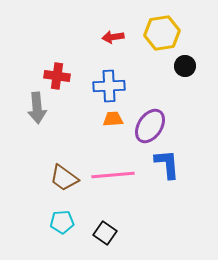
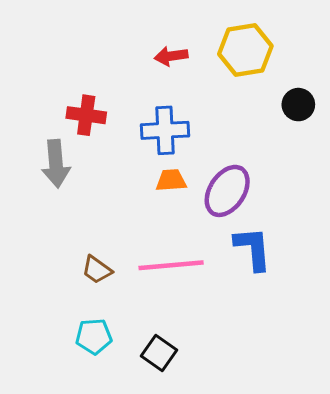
black circle: (185, 66) -> (298, 105), moved
brown trapezoid: (64, 178) -> (97, 270), size x0.7

